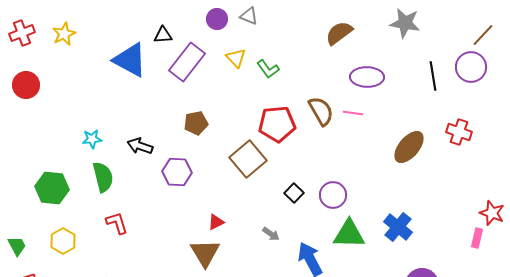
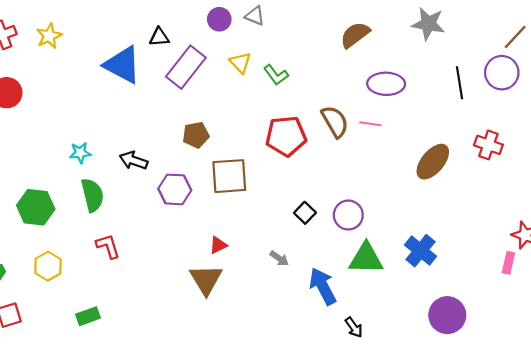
brown square: (248, 159) -> (229, 176), moved, turned 36

